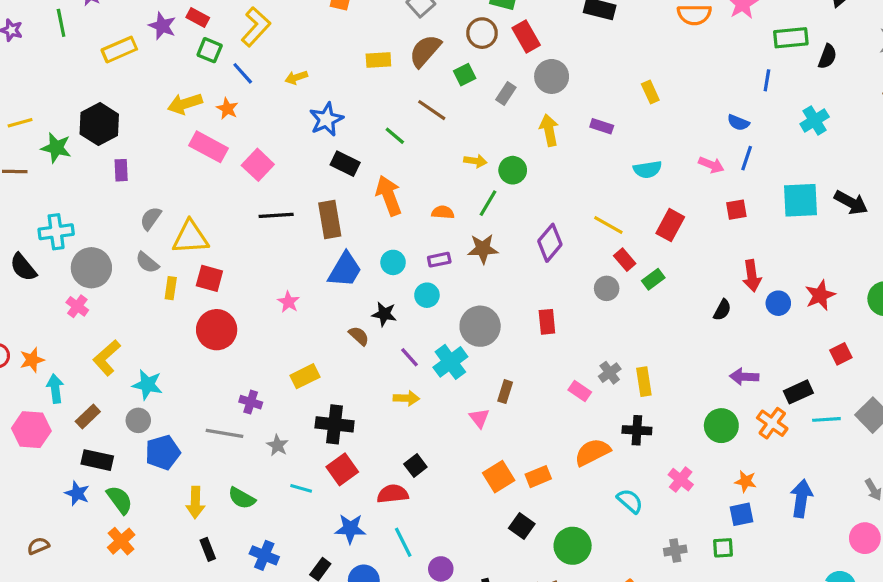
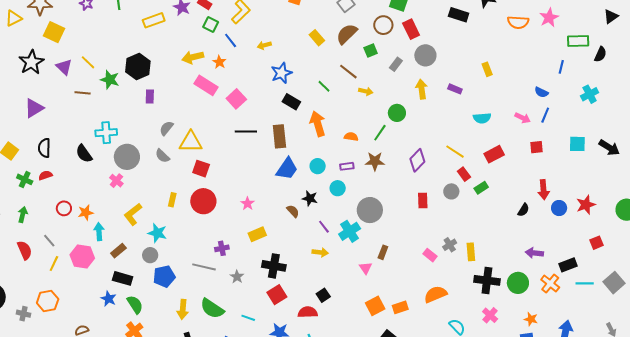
yellow rectangle: (378, 60) -> (317, 38), turned 49
yellow line: (20, 123) -> (88, 62), turned 56
yellow arrow: (475, 161) -> (366, 91), moved
cyan square: (800, 200) -> (577, 144), size x0.7
red rectangle: (670, 225) -> (494, 154), turned 30
yellow rectangle: (171, 288) -> (172, 200), moved
pink star: (289, 302) -> (248, 204), moved
red rectangle: (547, 322) -> (423, 200), moved
purple cross: (251, 402) -> (222, 248), turned -32
black cross: (637, 430) -> (487, 280), moved, size x1.4
cyan line: (301, 488) -> (248, 318), moved
green semicircle: (242, 498) -> (212, 309), size x1.4

